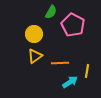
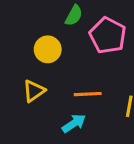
yellow triangle: (35, 56) -> (34, 91), moved
cyan arrow: (70, 82) -> (74, 123), moved

